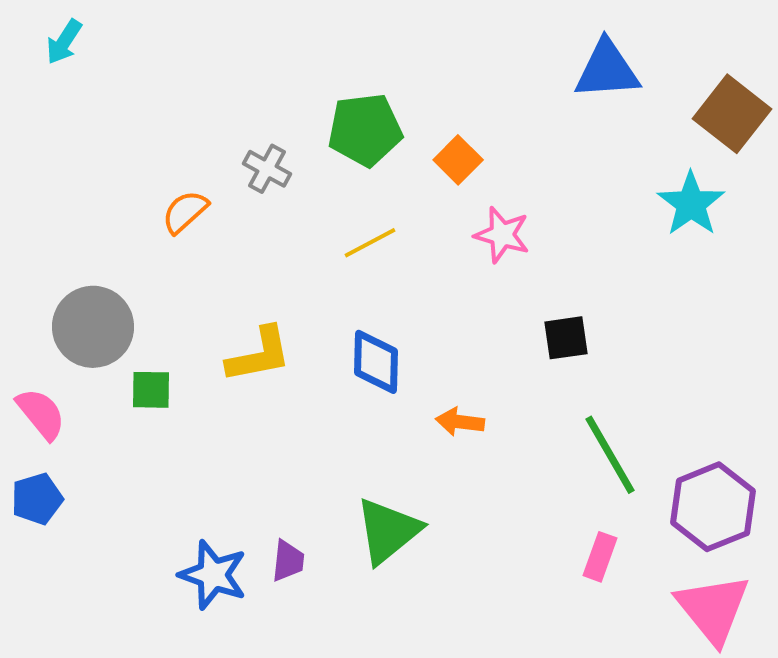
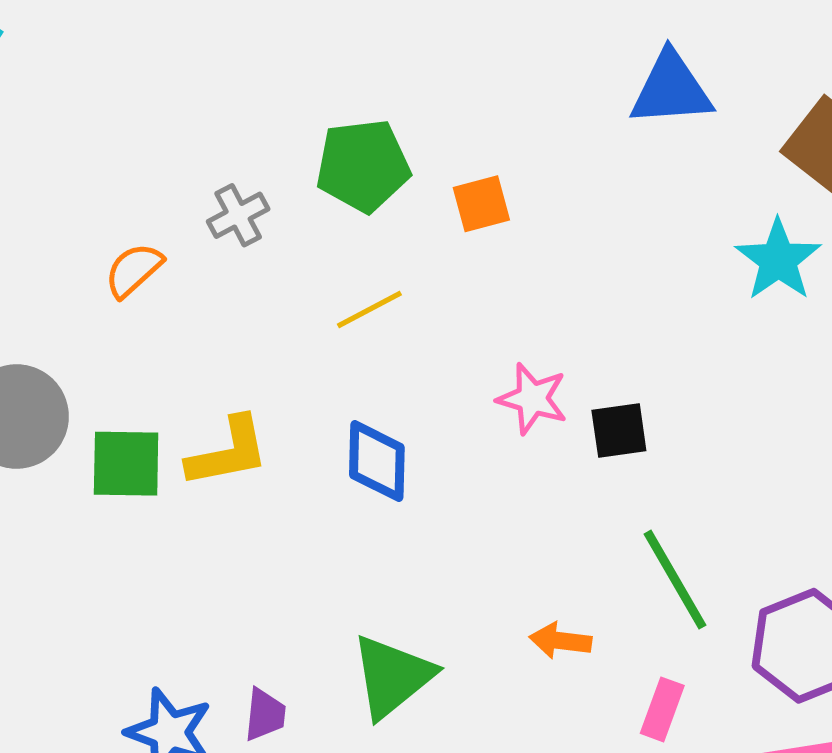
orange square: (458, 160) -> (481, 204), turned 30
gray cross: (267, 169) -> (238, 215), turned 33
pink star: (502, 235) -> (532, 399), moved
green square: (151, 390) -> (126, 464), moved, size x1.4
orange arrow: (460, 422) -> (560, 641), moved

